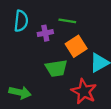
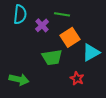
purple cross: (45, 33) -> (42, 25), turned -32
red star: (84, 91) -> (77, 78), size x0.6

